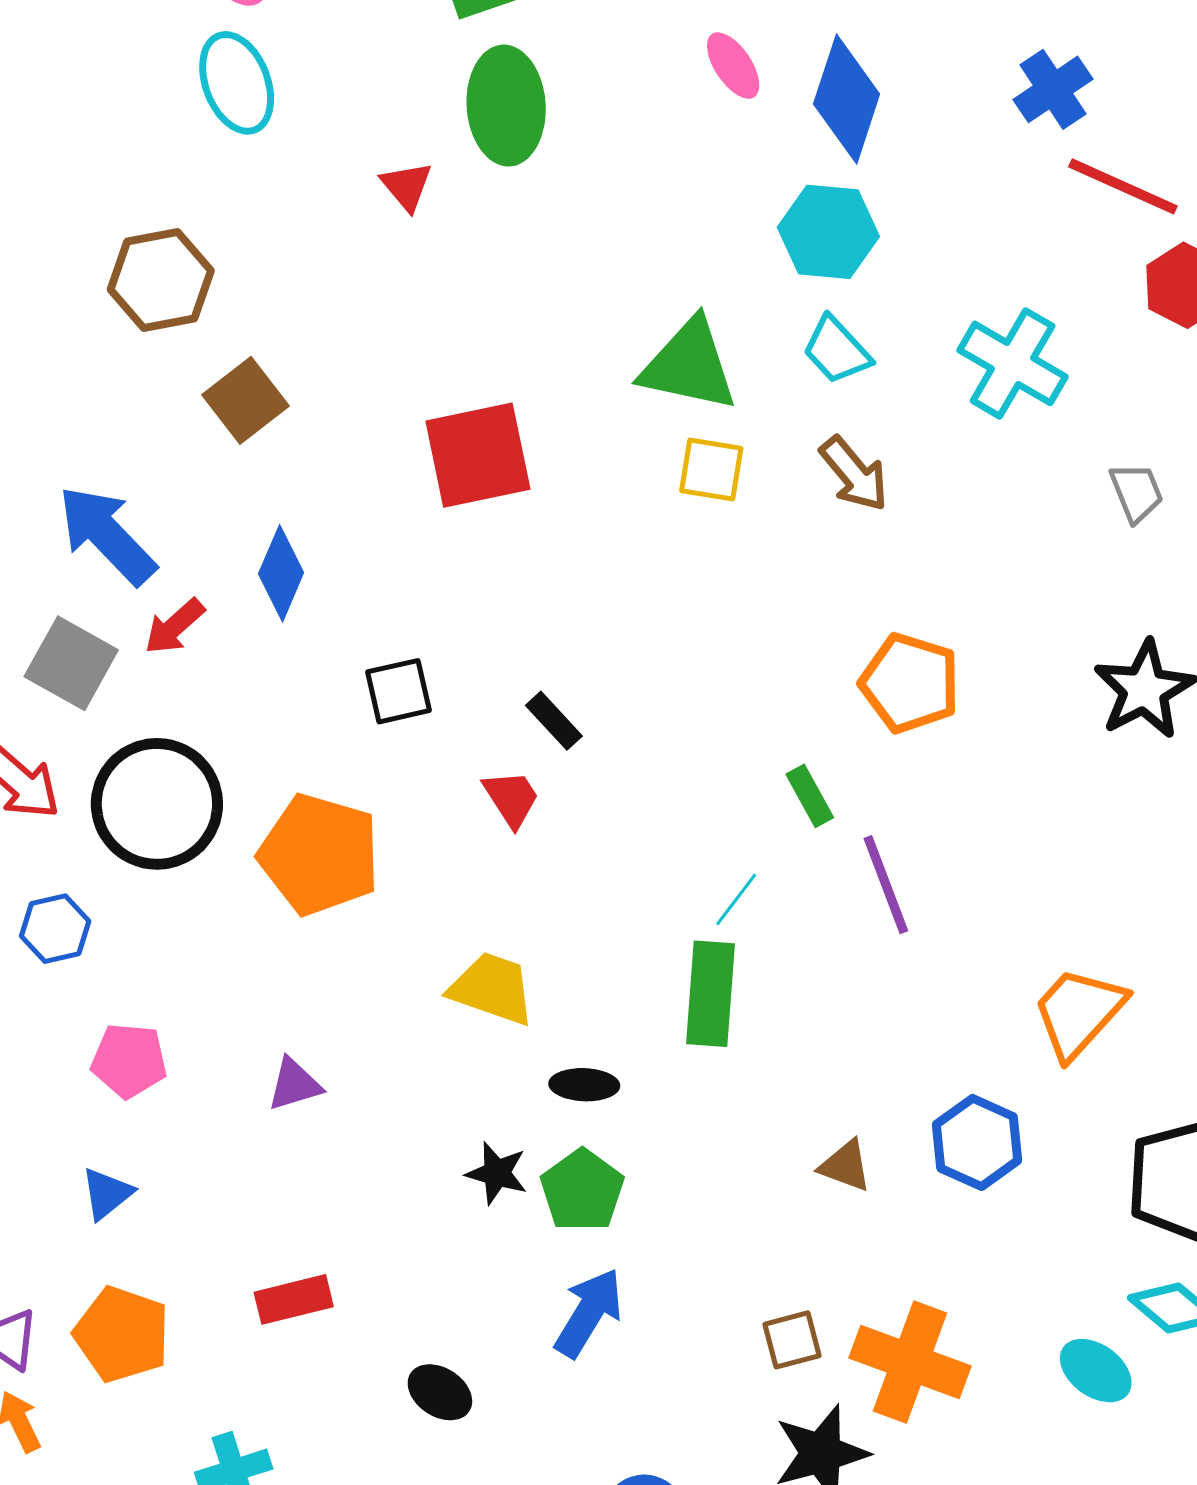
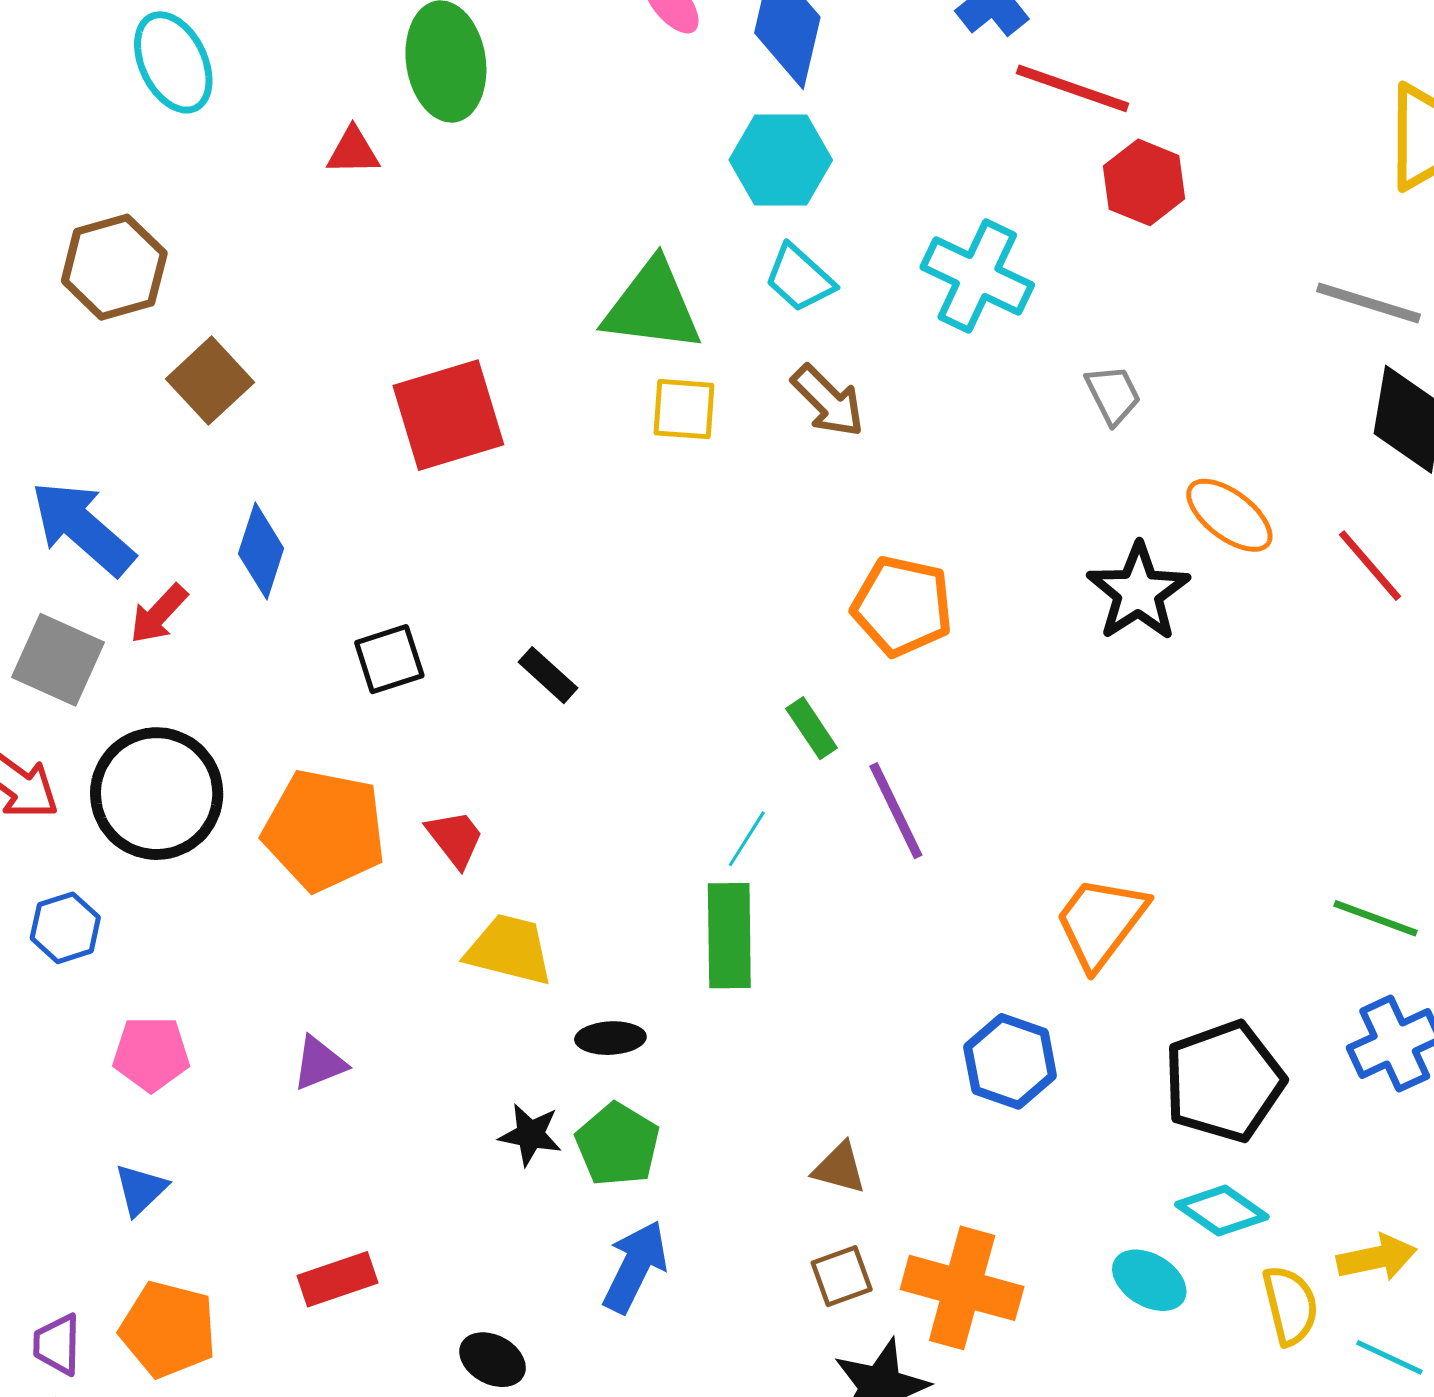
red triangle: (407, 186) -> (353, 151), turned -46
red trapezoid: (511, 798) -> (455, 839), moved
brown triangle: (845, 1166) -> (840, 1168), moved

